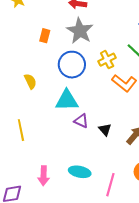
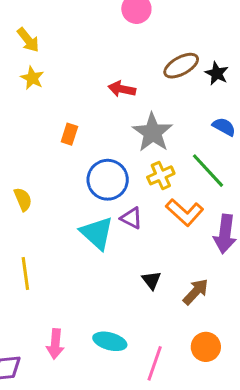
gray star: (80, 31) -> (153, 132), moved
yellow semicircle: (30, 81) -> (23, 199), moved
cyan triangle: (67, 100) -> (97, 233), turned 40
purple triangle: (81, 121) -> (131, 218), moved

